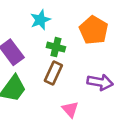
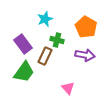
brown rectangle: (53, 73) -> (45, 56), moved
purple arrow: (100, 82) -> (85, 55), moved

